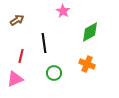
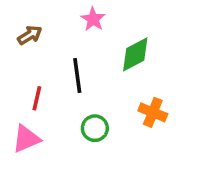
pink star: (63, 11) -> (93, 19), moved
green diamond: (90, 32) -> (135, 54), moved

